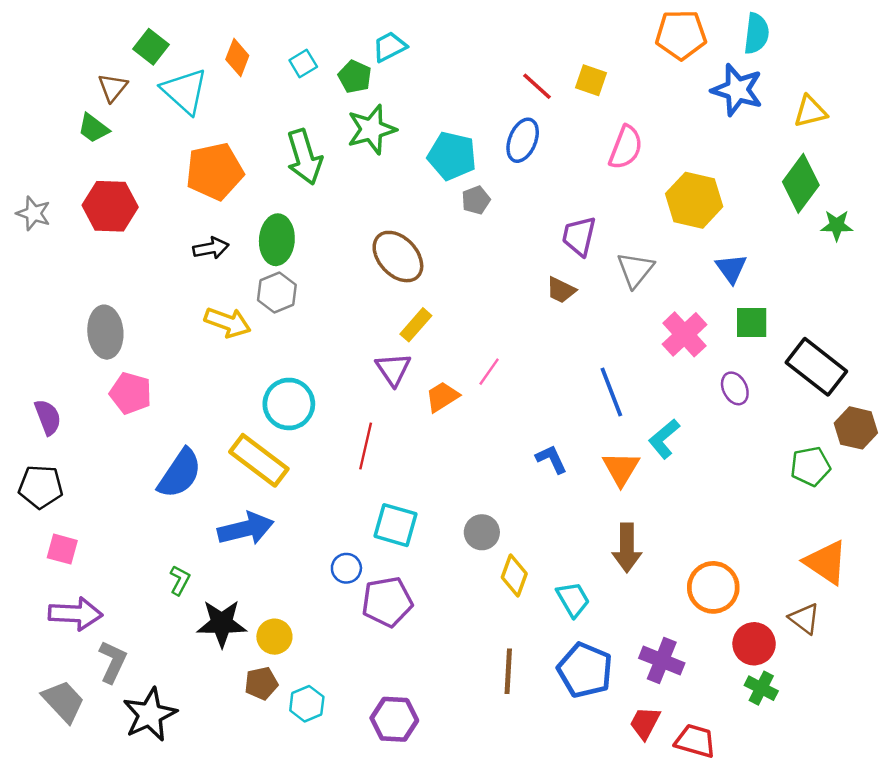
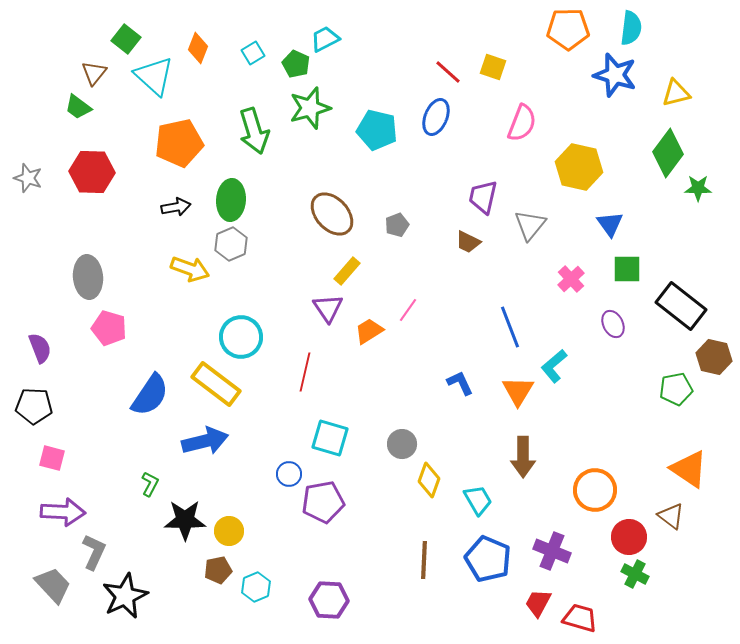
gray pentagon: (476, 200) -> (397, 225), moved
pink cross: (684, 334) -> (571, 279), size x0.7

